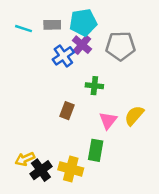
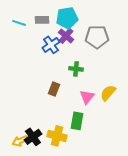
yellow arrow: (25, 159) -> (20, 141), moved

